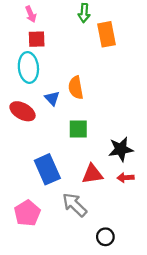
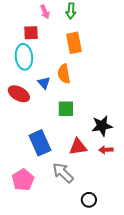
pink arrow: (31, 14) -> (45, 12), moved
orange rectangle: (107, 34) -> (74, 43), moved

